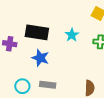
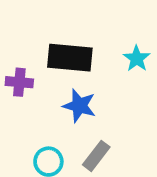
gray rectangle: (48, 85) -> (96, 156), turned -56

